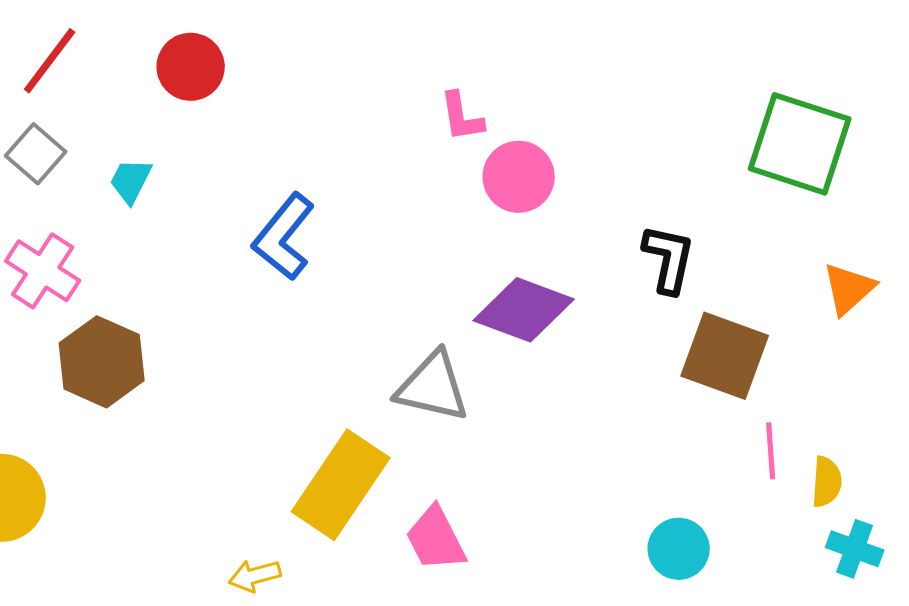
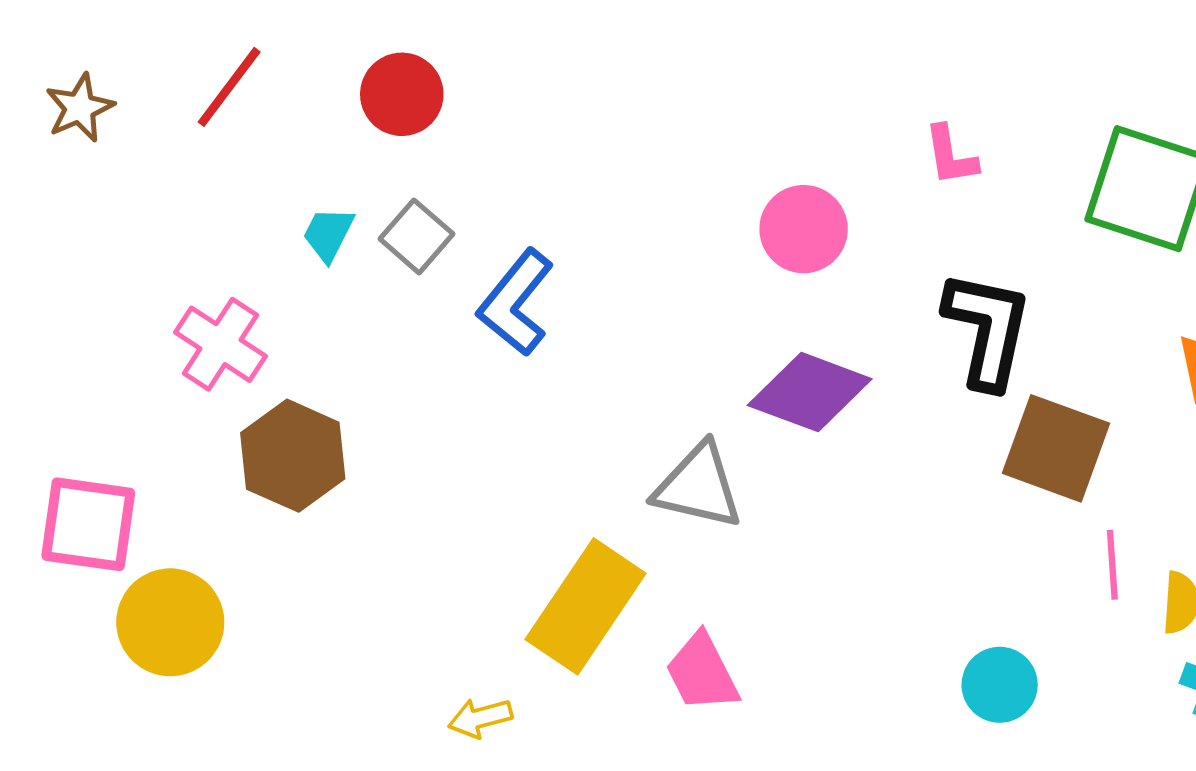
pink L-shape: (462, 117) -> (951, 156), moved
gray square: (36, 154) -> (417, 236), moved
black L-shape: (669, 259) -> (987, 330), size x1.4

